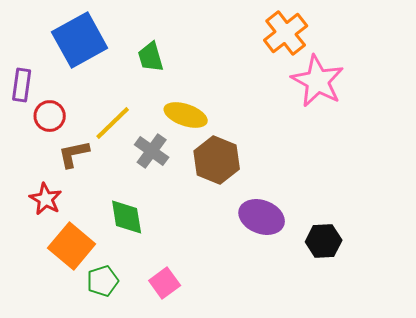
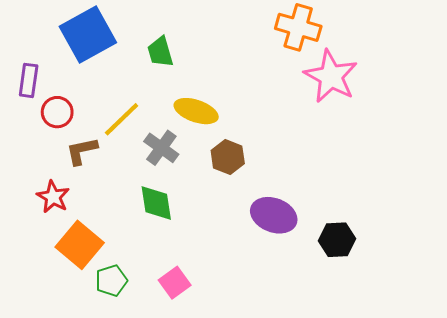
orange cross: (286, 33) -> (298, 27), turned -36
brown hexagon: (217, 160) -> (228, 157), size x0.7
green diamond: (127, 217) -> (156, 203), moved

